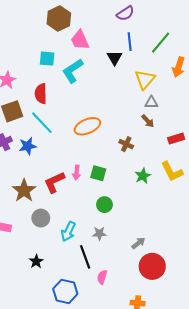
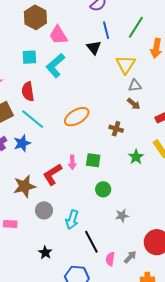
brown star: (24, 191) -> (24, 186), turned 30
gray star: (99, 233) -> (122, 216), moved
gray arrow: (138, 243) -> (130, 257), moved

